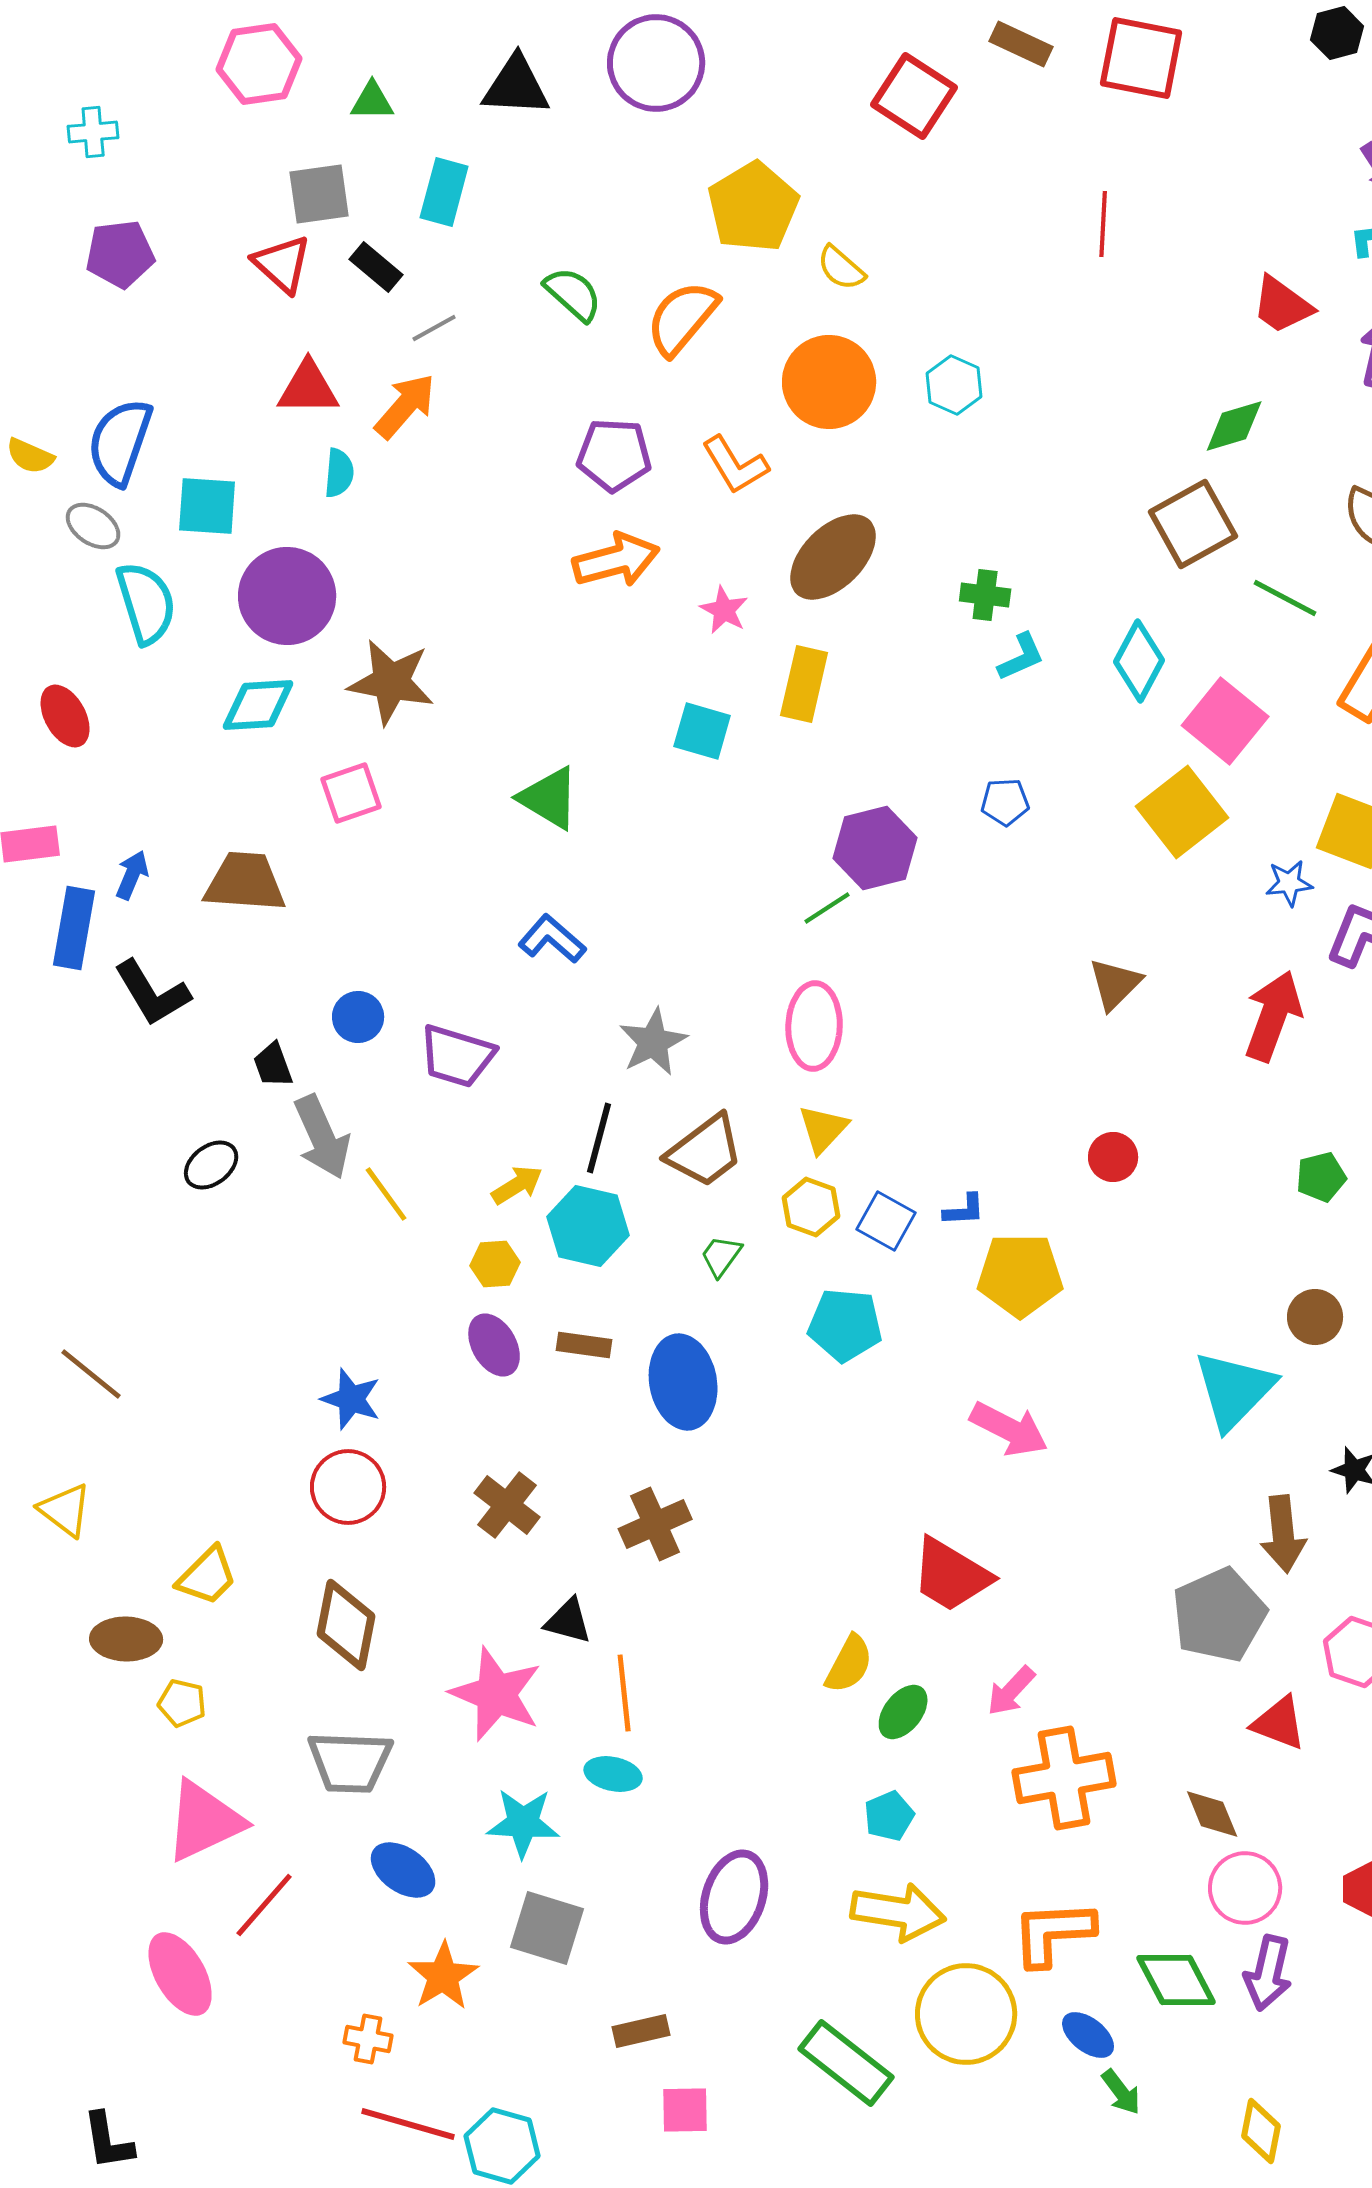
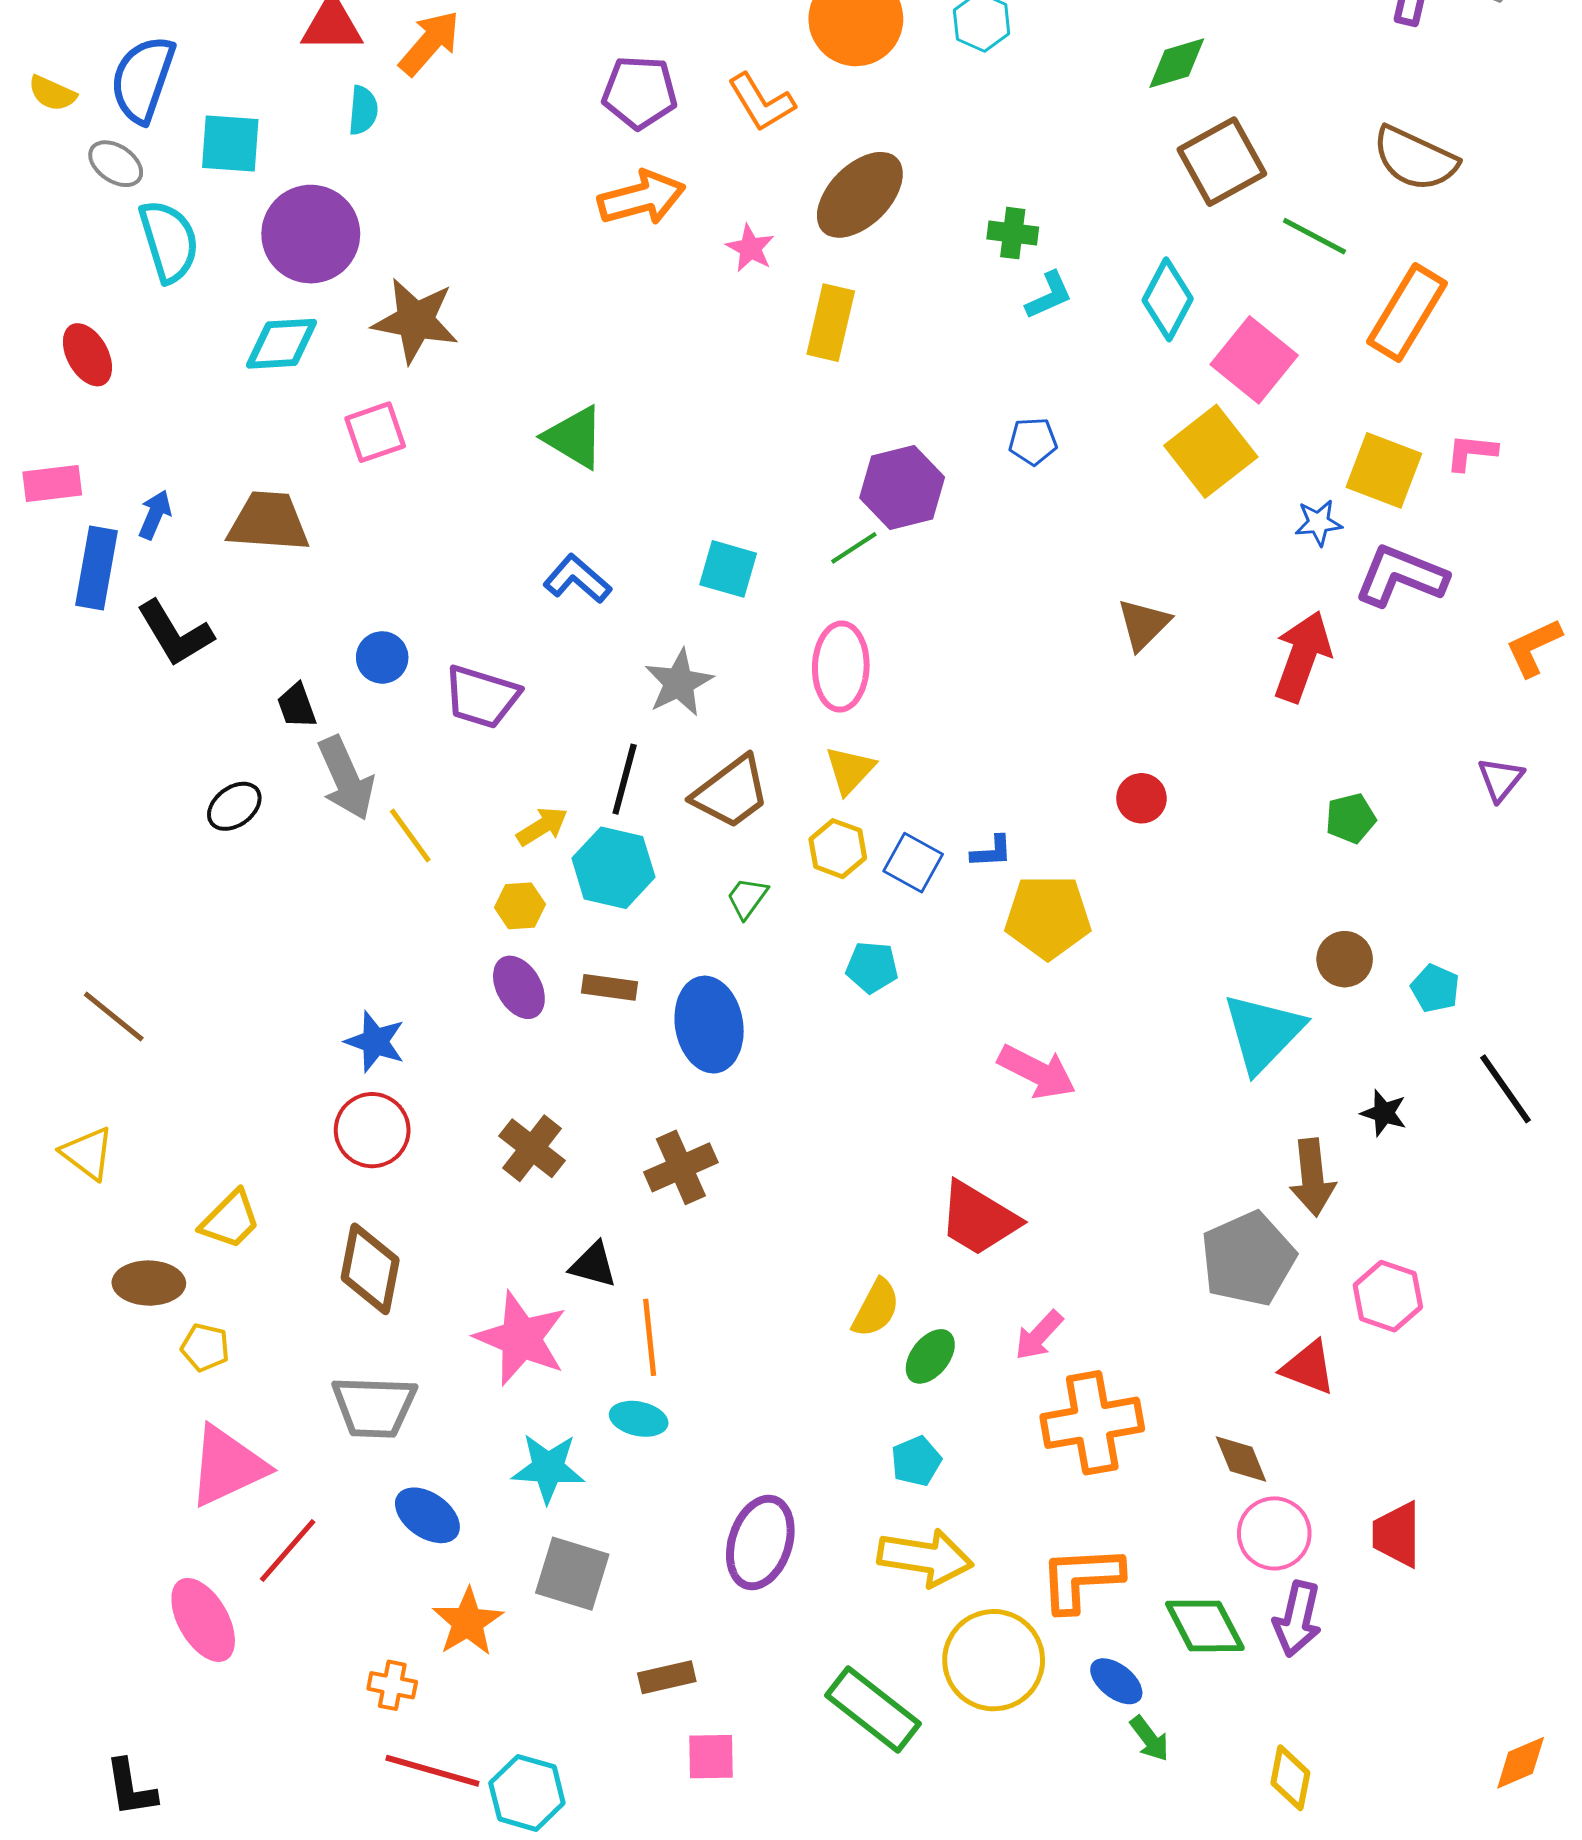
green diamond: (1234, 426) -> (1177, 63), moved
cyan square: (702, 731) -> (728, 569), moved
cyan pentagon: (845, 1325) -> (872, 967), size x0.7

